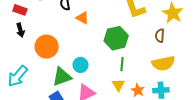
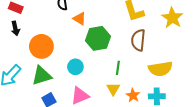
brown semicircle: (160, 36) -> (138, 40), moved, size x1.5
green hexagon: (116, 38) -> (98, 38), moved
green triangle: (62, 77) -> (42, 76), moved

